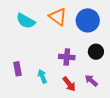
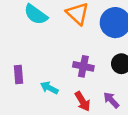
cyan arrow: (42, 76) -> (49, 88), turned -48

